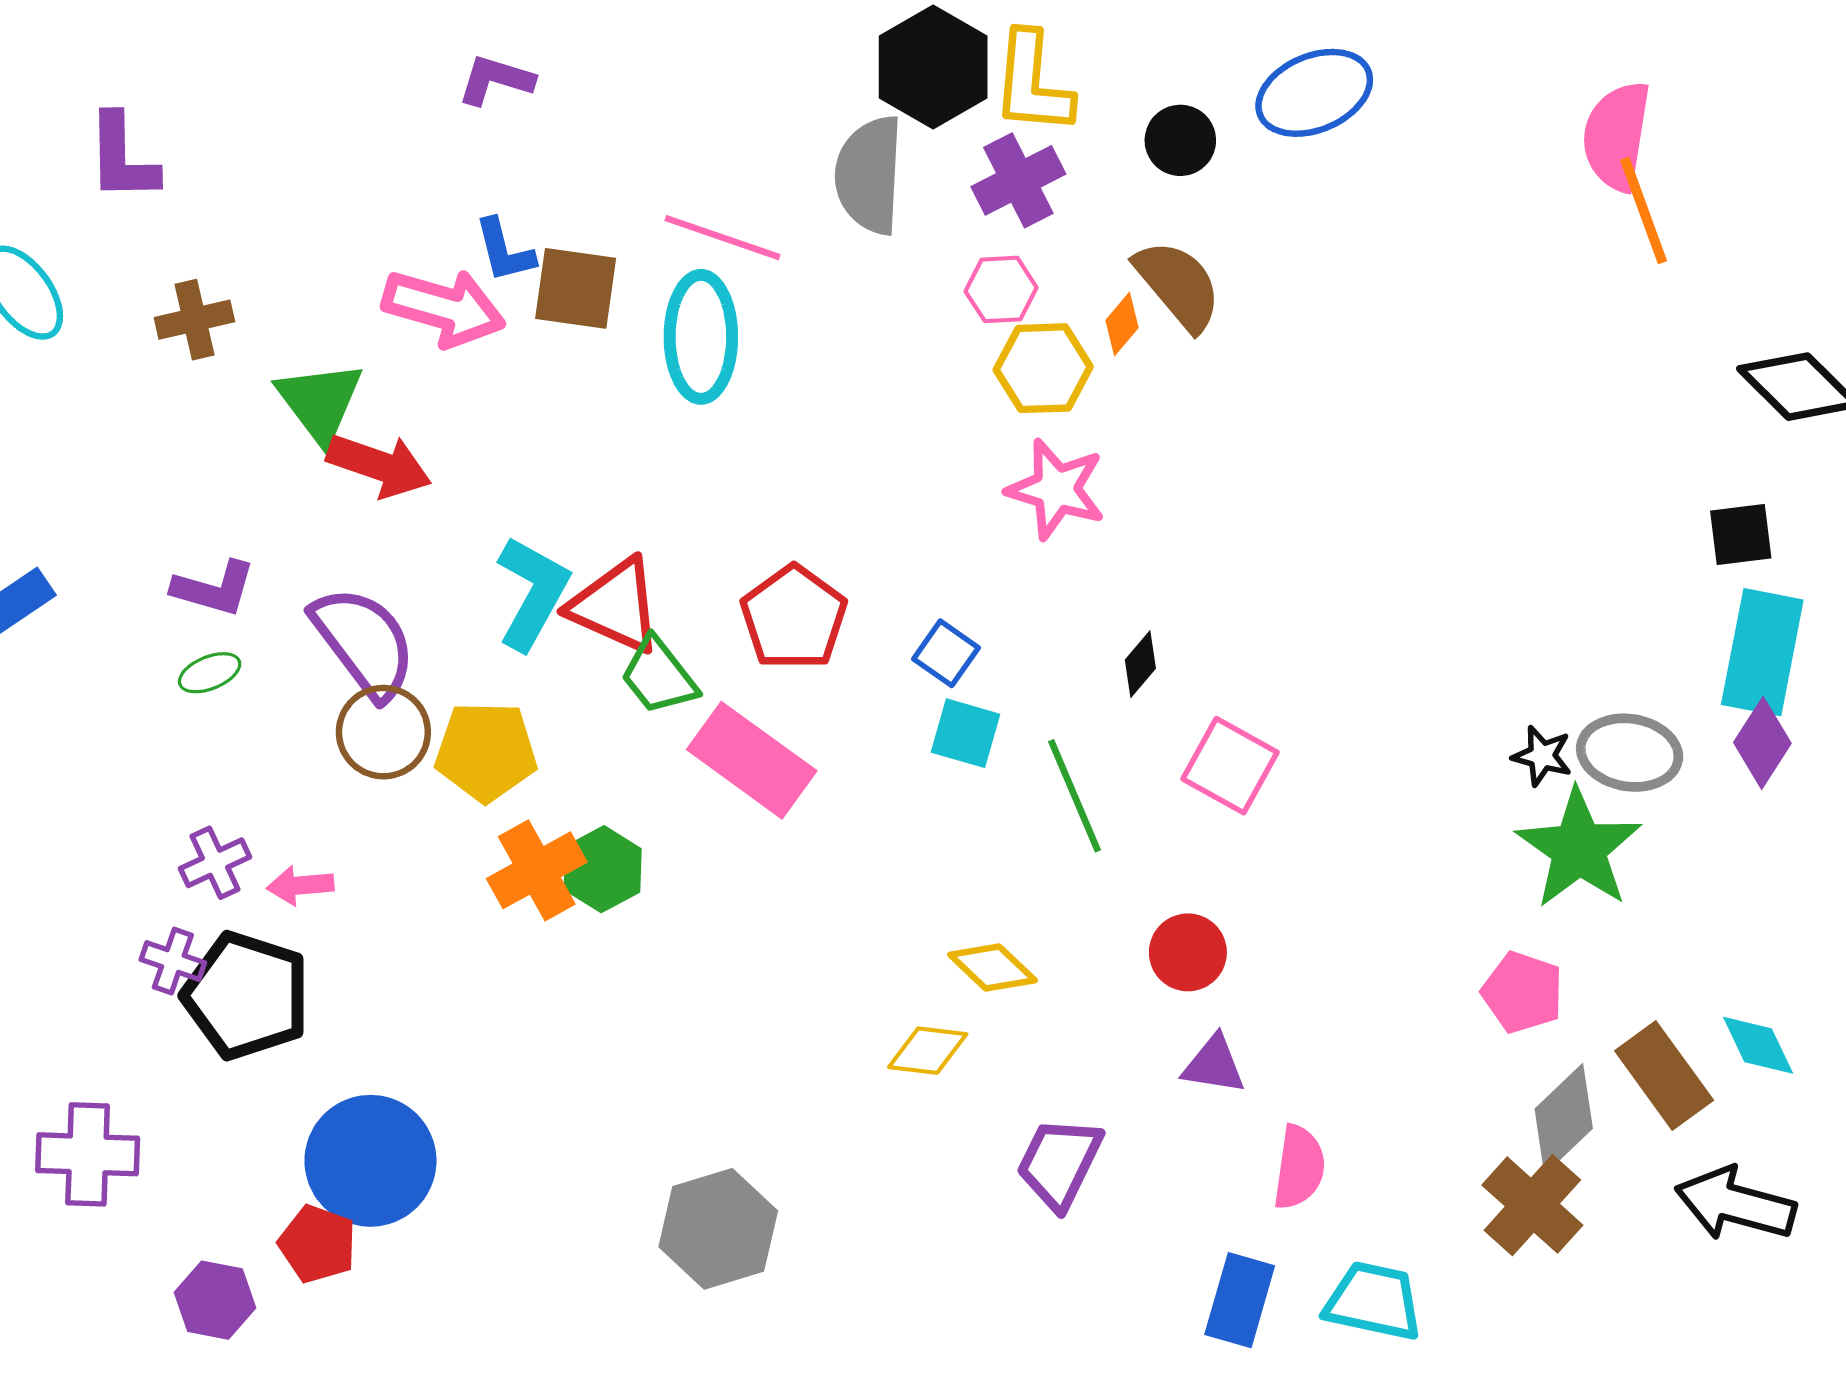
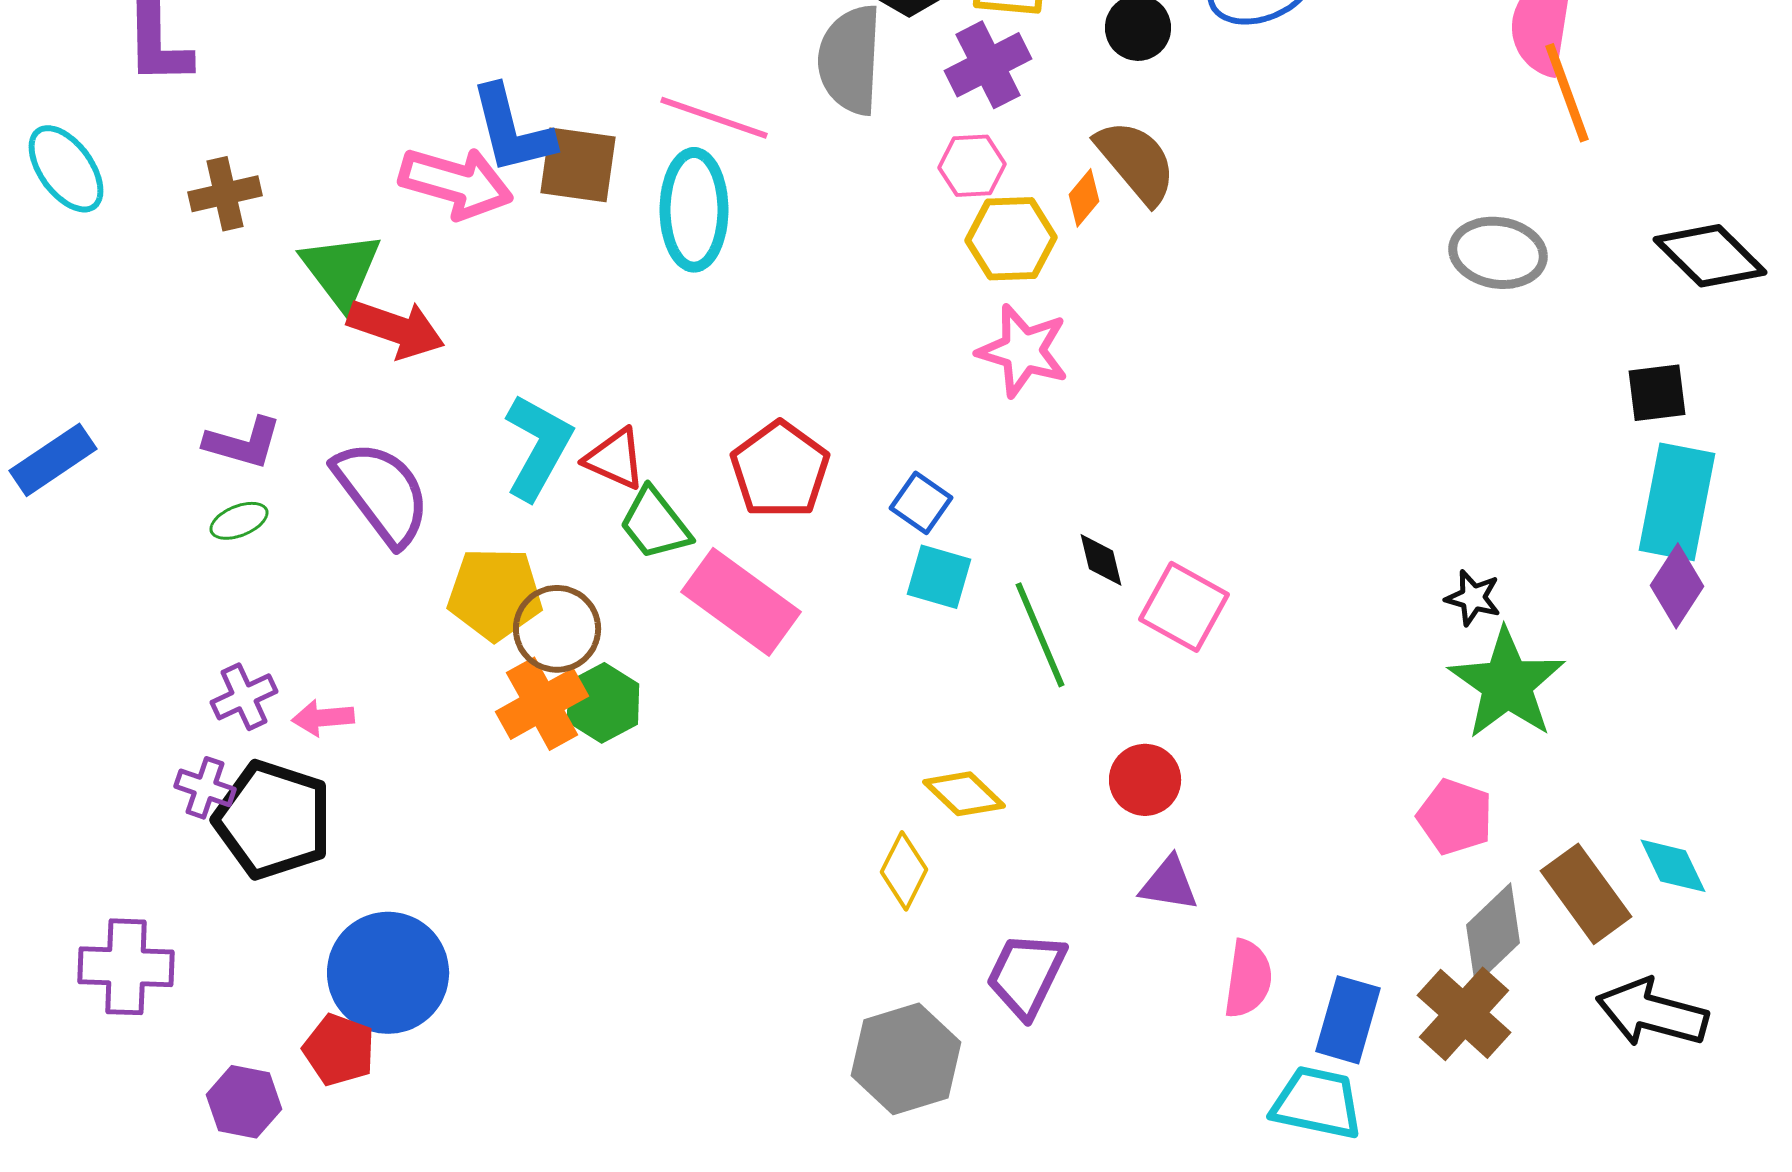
blue L-shape: (504, 251) -> (512, 130), size x1.5
red triangle: (616, 606) -> (615, 459), size x0.7
black diamond: (1140, 664) -> (1101, 560), moved, turned -54
brown circle: (383, 732) -> (557, 629), moved
gray ellipse: (1630, 753) -> (1498, 253), moved
yellow diamond: (928, 1051) -> (904, 871), turned -70
gray hexagon: (718, 1229) -> (906, 1059), moved
blue rectangle: (1240, 1300) -> (1348, 1020), moved

